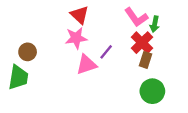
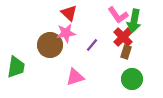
green arrow: (155, 24) -> (134, 21), size x1.6
brown circle: (28, 52) -> (50, 45), moved, size x1.6
pink triangle: (86, 65) -> (75, 77), moved

